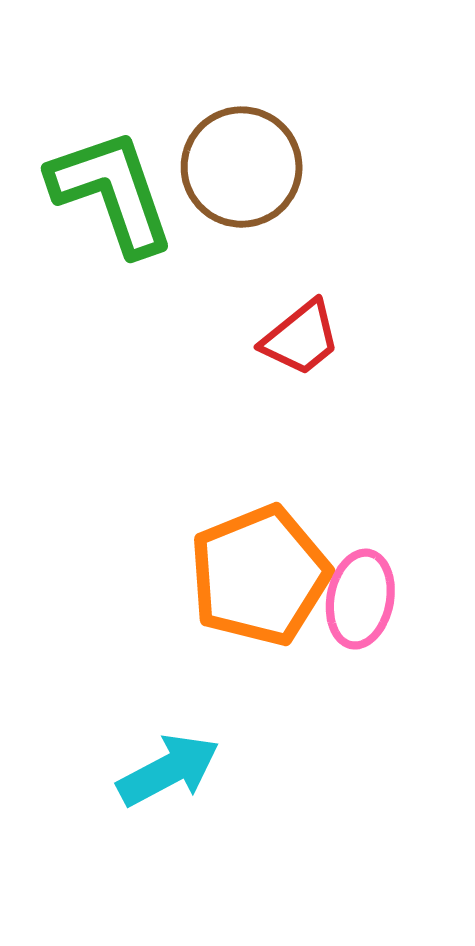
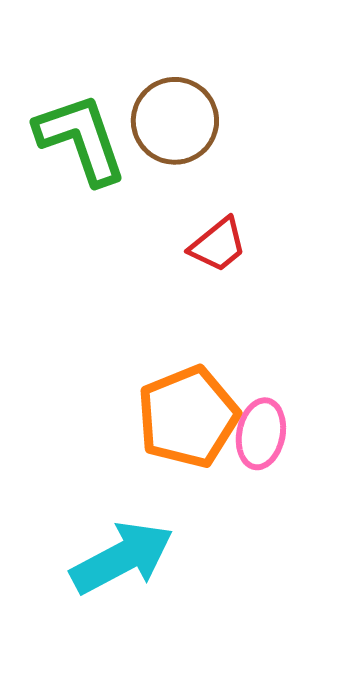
cyan arrow: (168, 770) -> (122, 558), size x1.4

